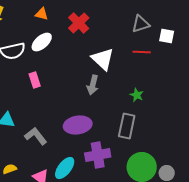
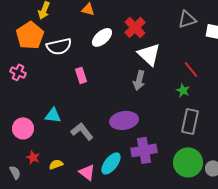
red cross: (79, 23) -> (135, 27), moved
white ellipse: (42, 42) -> (102, 37), moved
red line: (142, 52) -> (191, 69), moved, turned 48
gray rectangle: (127, 126) -> (190, 121), moved

